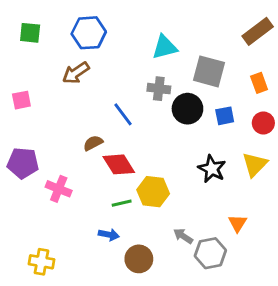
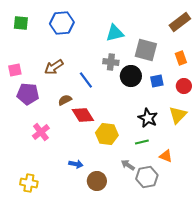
brown arrow: (76, 73) -> (54, 67), moved
purple pentagon: (23, 163) -> (28, 94), moved
pink cross: (59, 189) -> (41, 132), turned 30
green line: (122, 203) -> (142, 142), moved
orange triangle: (238, 223) -> (166, 156), turned -40

